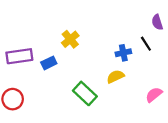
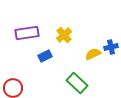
purple rectangle: (19, 56) -> (27, 33), moved
yellow semicircle: (115, 77) -> (93, 54), moved

